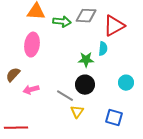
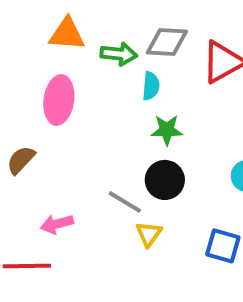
cyan semicircle: (103, 49) -> (151, 86), moved
pink arrow: (31, 90) -> (57, 224), moved

